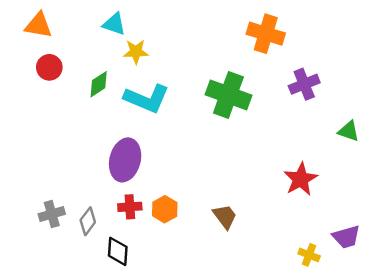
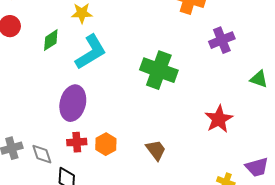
green cross: (228, 95) -> (159, 70), moved
cyan L-shape: (147, 99) -> (91, 52), turned -54
gray diamond: (88, 221) -> (42, 154), turned -55

